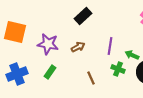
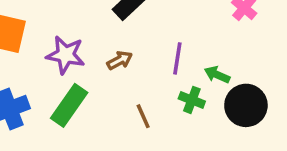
green rectangle: (50, 72) -> (69, 105), size x1.6

